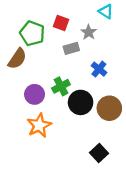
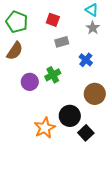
gray star: (89, 32) -> (93, 28), moved
green pentagon: (32, 33) -> (17, 22), moved
black circle: (81, 102) -> (70, 116), moved
orange star: (39, 125) -> (45, 128), moved

